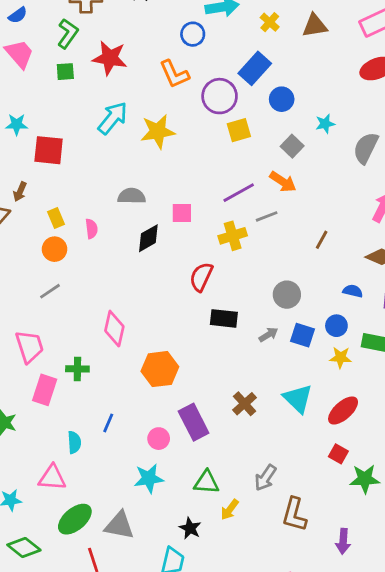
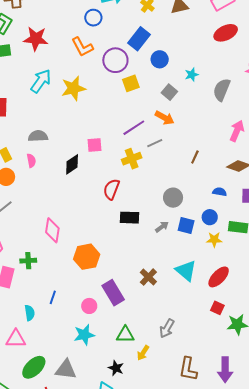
gray semicircle: (132, 196) -> (38, 136), moved
brown L-shape: (294, 514) -> (188, 369), moved
purple arrow: (343, 541) -> (225, 370), size x1.4

